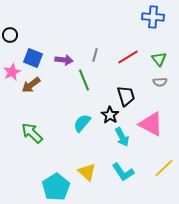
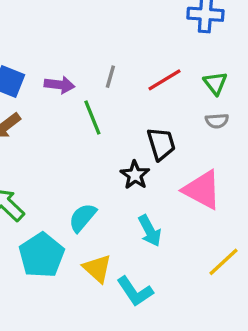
cyan semicircle: (82, 123) -> (82, 218), moved
cyan arrow: (122, 137) -> (150, 231), moved
cyan L-shape: (123, 172) -> (135, 291), moved
cyan pentagon: (56, 187) -> (42, 255), moved

